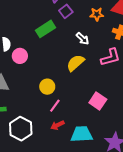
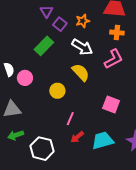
orange star: (97, 14) -> (83, 21), moved
white arrow: (83, 39) -> (82, 47), size x1.5
yellow semicircle: (75, 63) -> (81, 72), turned 102
yellow circle: (47, 87) -> (57, 91), moved

